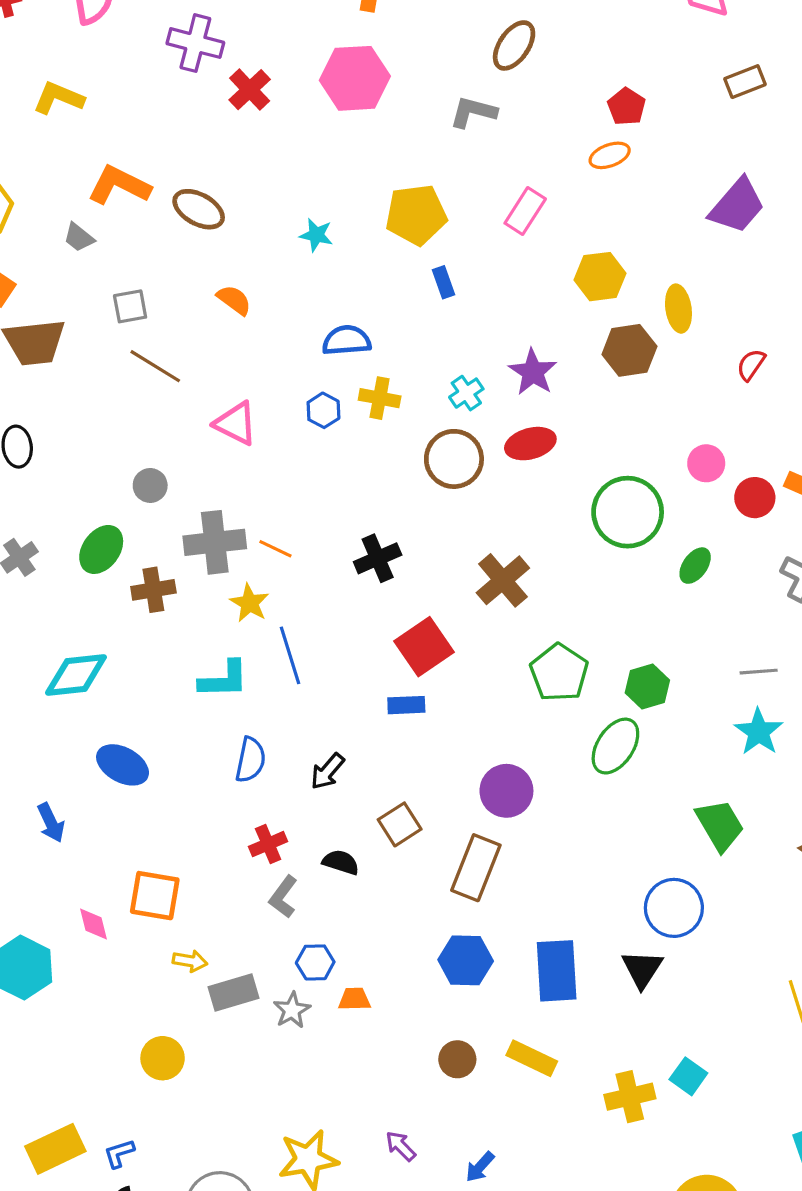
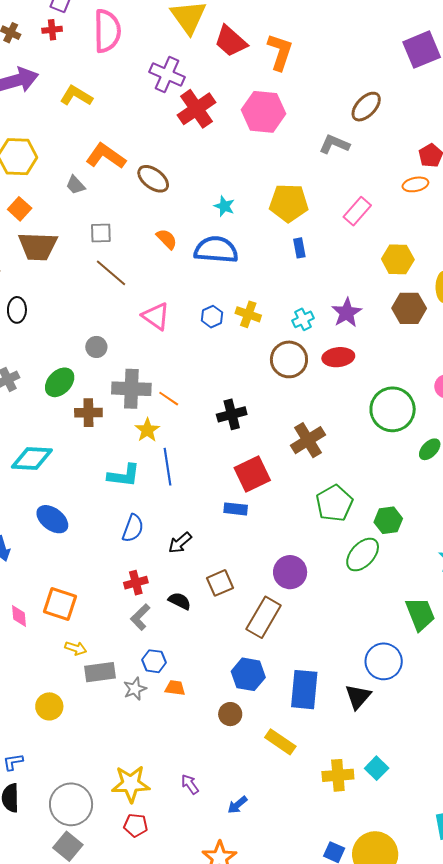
red cross: (250, 90) -> (197, 109), size x1.4
blue semicircle: (347, 340) -> (216, 250), moved, size x1.4
brown circle: (457, 1059) -> (230, 714), moved

